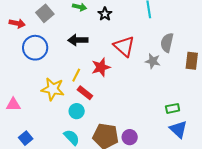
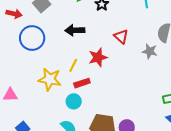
red triangle: (124, 46) -> (121, 36), size x0.7
red rectangle: (85, 93) -> (82, 83), turned -56

